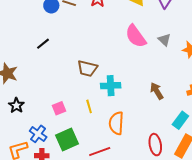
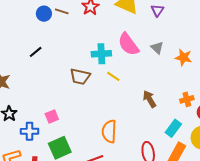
cyan cross: (111, 86) -> (101, 54), moved
yellow line: (89, 106) -> (113, 76), moved, turned -40
blue cross: (38, 134) -> (30, 131), moved, turned -36

